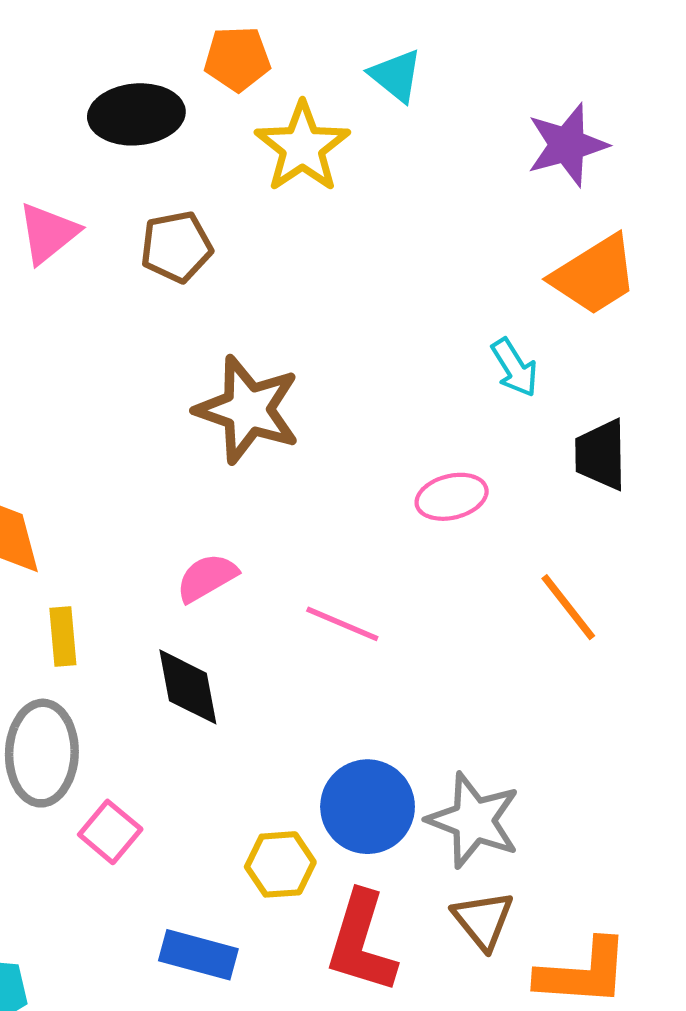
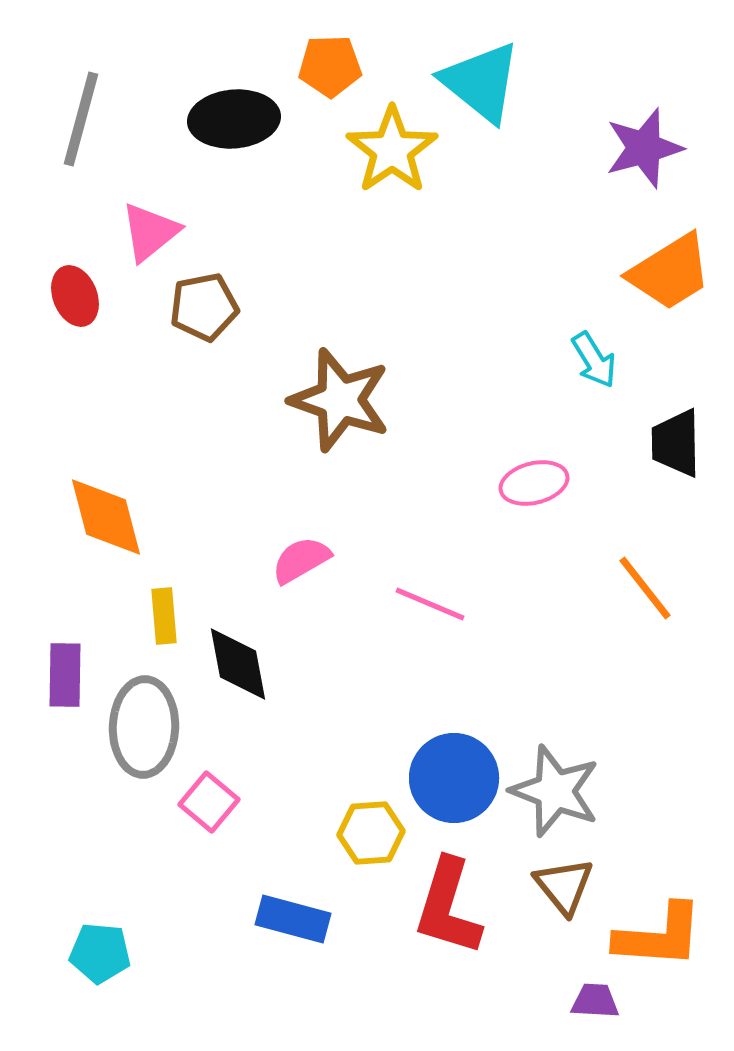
cyan triangle: (396, 76) -> (481, 82), size x1.6
brown pentagon: (176, 247) -> (204, 307), moved
black diamond: (188, 687) -> (238, 664), moved

